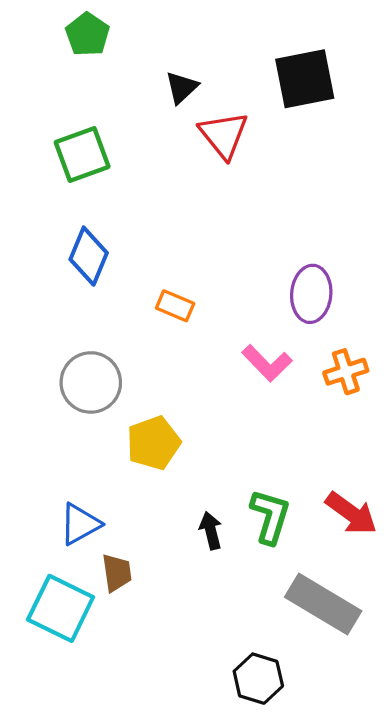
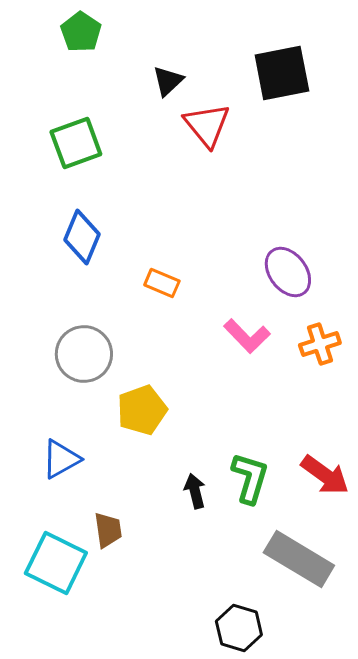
purple ellipse: (311, 294) -> (288, 272), turned -42
blue triangle: (80, 524) -> (61, 459), moved

